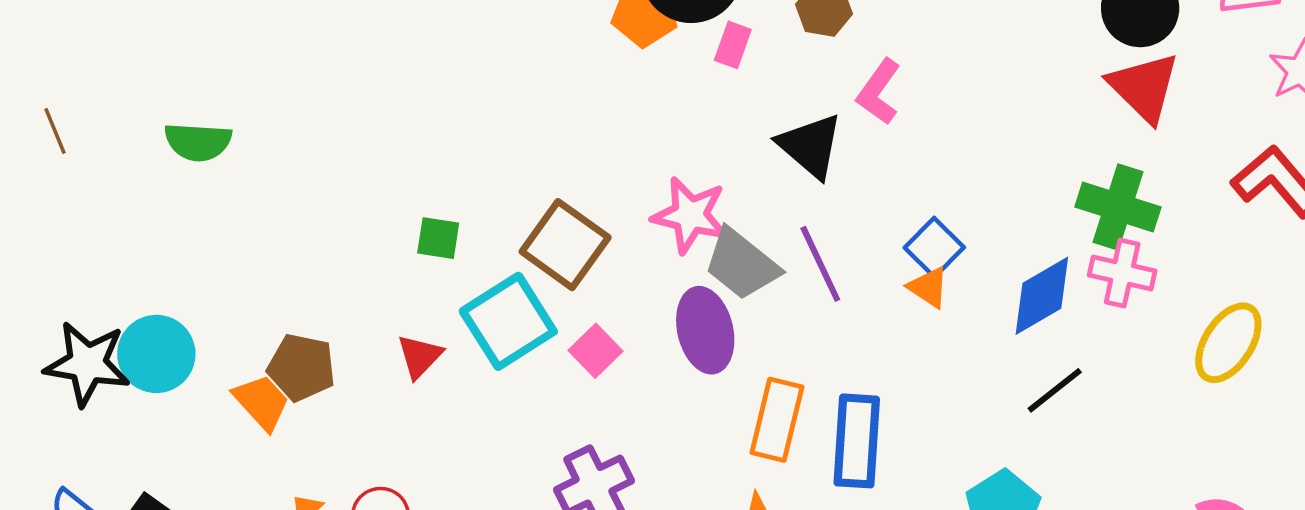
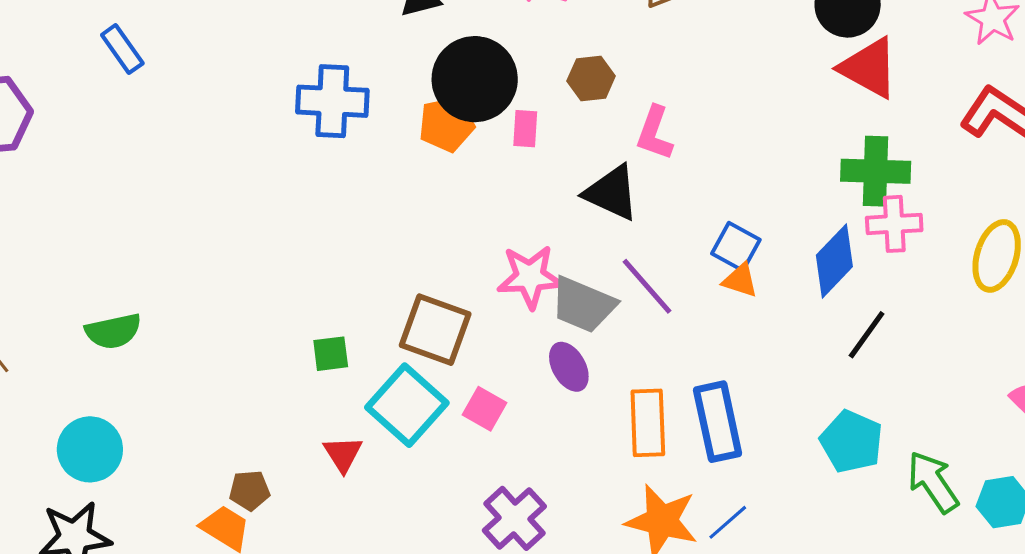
purple ellipse: (705, 330) -> (569, 367), size x0.7
cyan circle: (156, 354) -> (90, 449), moved
brown pentagon: (301, 367) -> (250, 490), size x0.7

